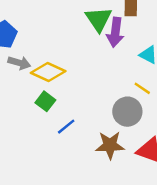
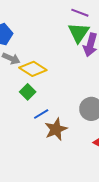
brown star: (110, 145) -> (56, 129), moved, turned -30

